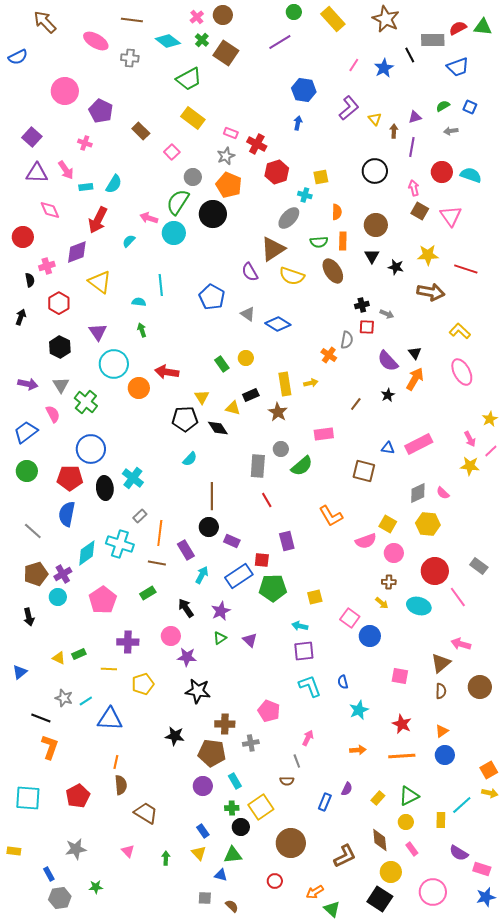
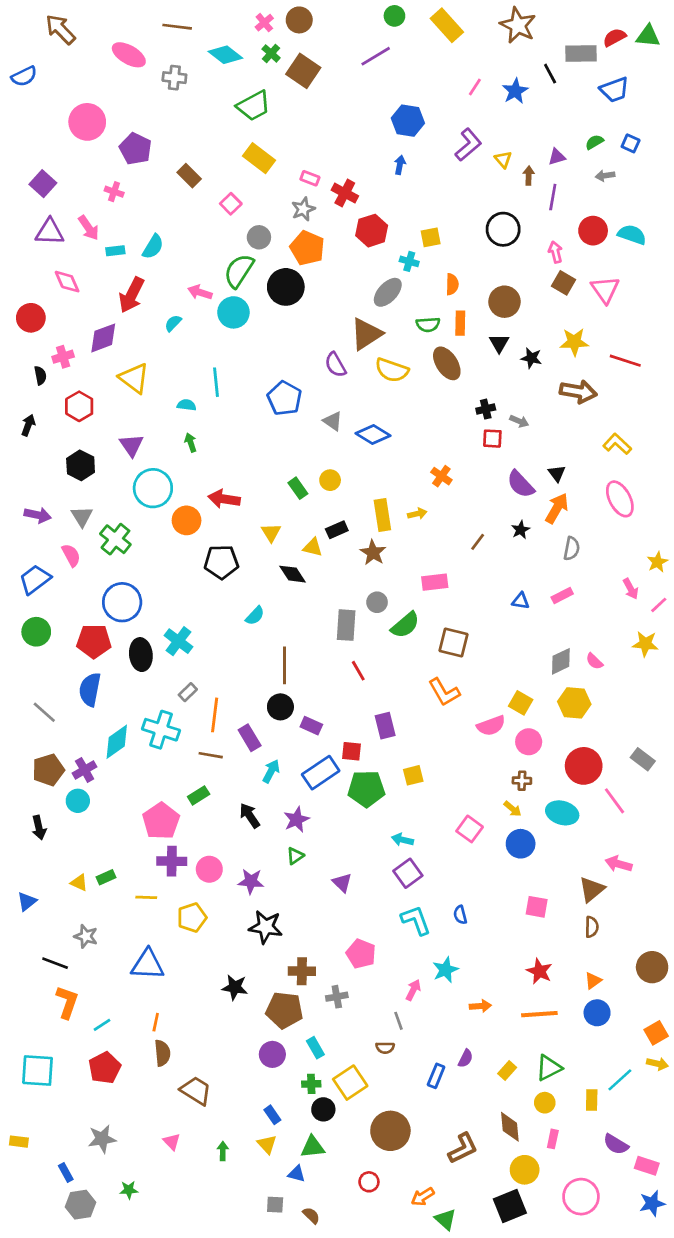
gray semicircle: (347, 340) -> (572, 549), moved
black pentagon: (185, 419) -> (221, 562), moved
pink rectangle: (419, 444) -> (562, 596), size x0.6
yellow star: (470, 466) -> (645, 644), moved
brown square: (364, 471) -> (453, 642), moved
yellow square: (315, 597) -> (413, 775), moved
pink pentagon: (103, 600) -> (161, 821), moved
pink circle: (171, 636) -> (209, 869), moved
blue circle: (370, 636) -> (521, 844), moved
purple triangle: (250, 640) -> (342, 883), moved
purple square: (304, 651) -> (408, 873), turned -30
brown circle: (480, 687) -> (652, 967), moved
cyan line: (86, 701) -> (102, 1025), moved
cyan star: (359, 710) -> (445, 970), moved
pink rectangle: (412, 849) -> (553, 1139), turned 48
black square: (380, 899) -> (510, 1206), turned 35

